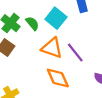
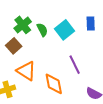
orange triangle: (52, 48) -> (26, 71), moved

